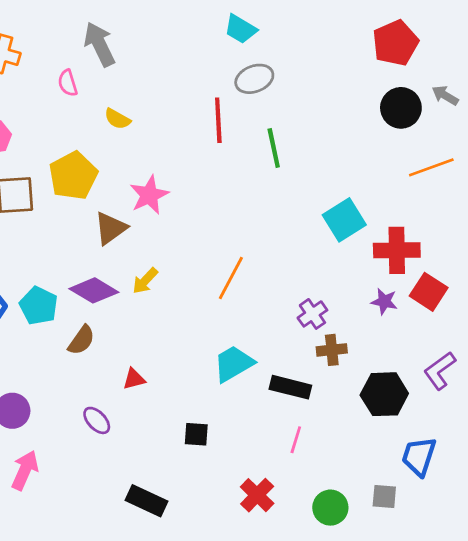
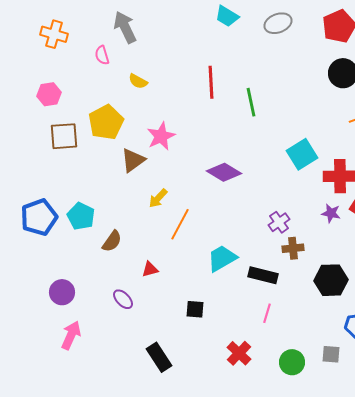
gray ellipse: (254, 79) -> (278, 23), moved
orange line: (231, 278) -> (180, 224), moved
purple diamond: (94, 290) -> (224, 172), moved
black rectangle: (146, 501) -> (159, 357), turned 32

